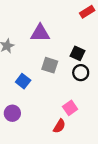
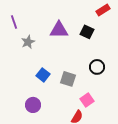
black square: (78, 53) -> (87, 32), moved
gray square: (50, 65) -> (68, 79), moved

